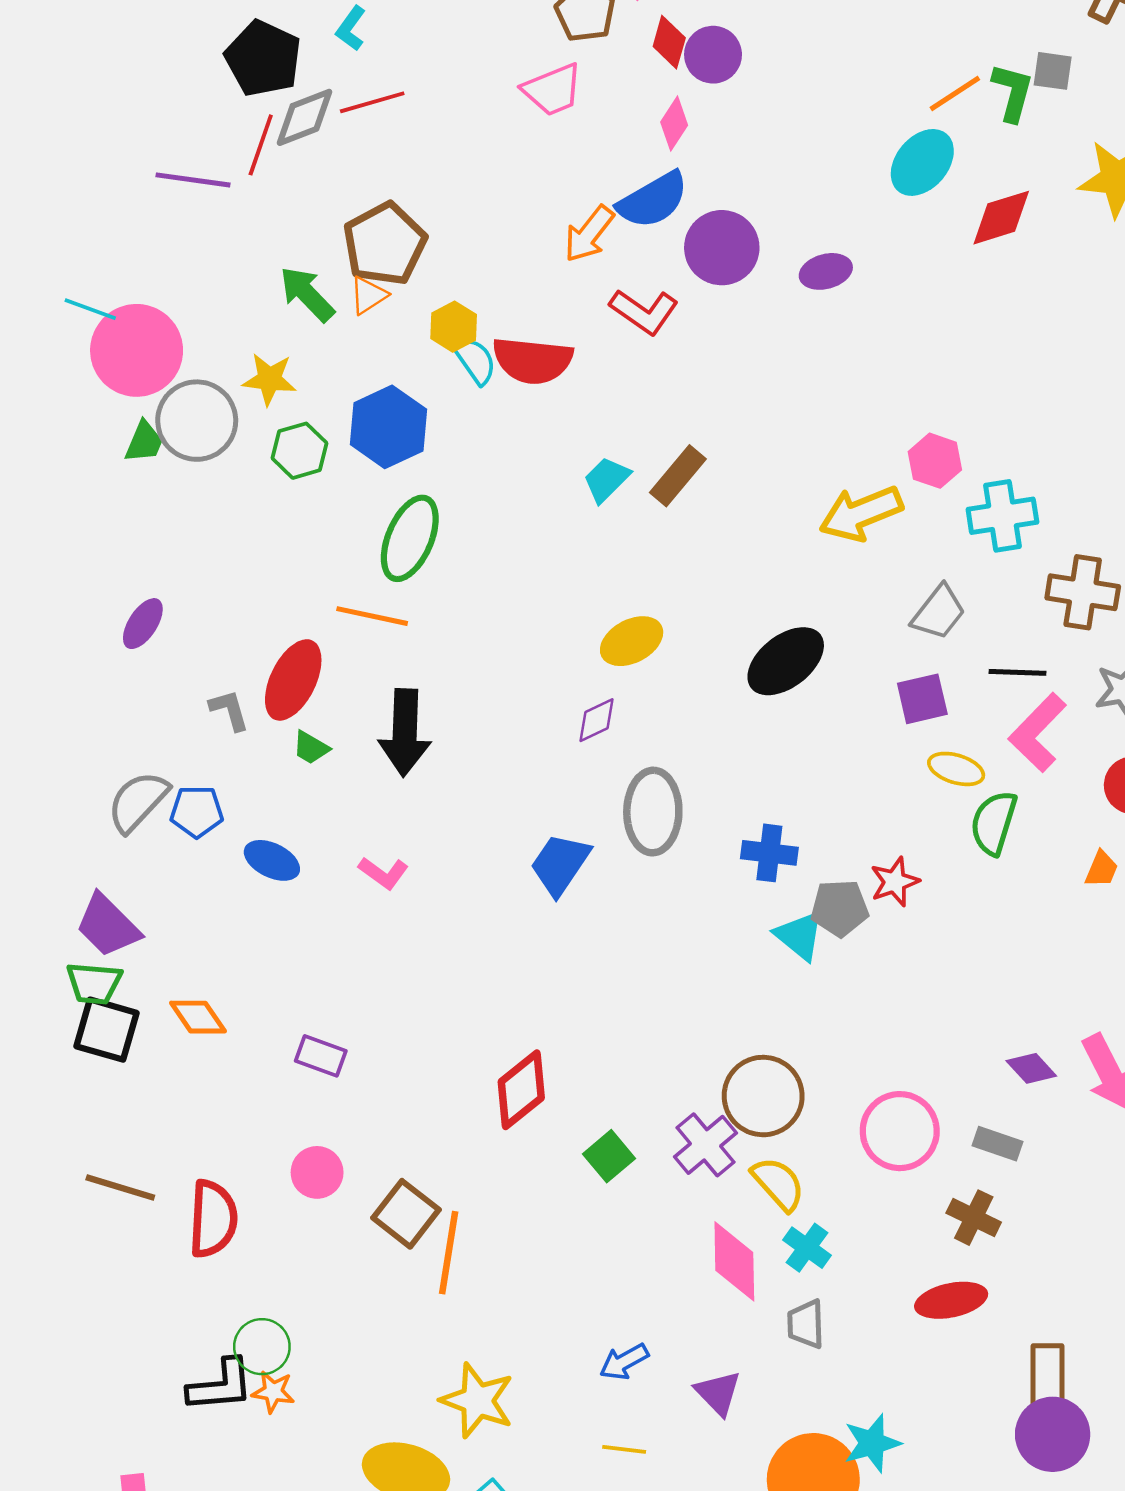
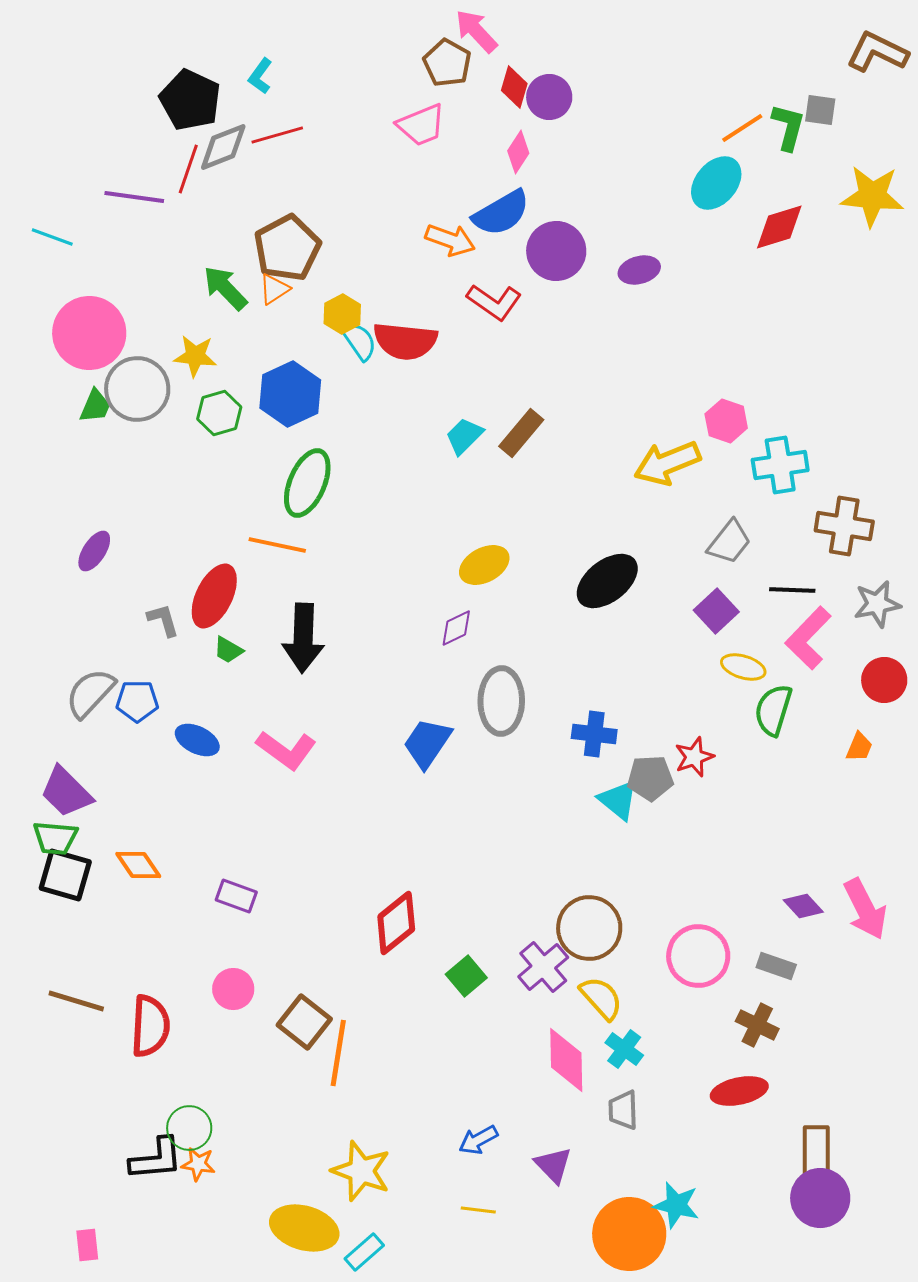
orange arrow: (589, 234) -> (450, 240), turned -108
cyan line: (90, 309) -> (52, 237), moved
purple square: (922, 699) -> (716, 611), turned -30
pink L-shape: (383, 873) -> (286, 750), size x1.5
cyan star: (872, 1443) -> (676, 1205), turned 30

